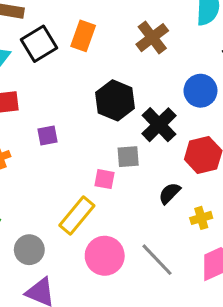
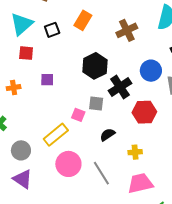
black square: (39, 44) -> (52, 30), moved, size x0.7
black semicircle: (170, 193) -> (107, 135), moved

